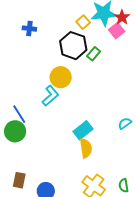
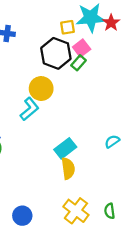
yellow square: (83, 22) -> (67, 27), turned 32
pink square: (117, 31) -> (82, 48), moved

